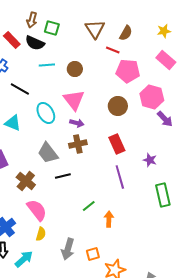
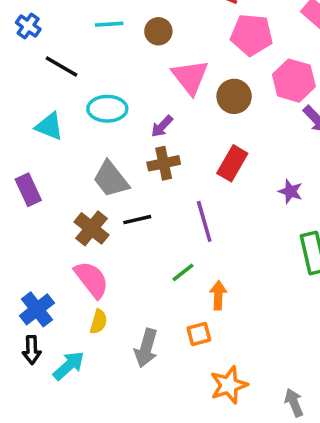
pink triangle: (74, 100) -> (190, 77), moved
cyan ellipse: (46, 113) -> (107, 109), turned -60
purple arrow: (77, 123) -> (162, 126), turned 120
red rectangle: (117, 144) -> (232, 163), turned 54
purple line: (120, 177) -> (204, 221), moved
brown cross: (26, 181) -> (92, 228), moved
orange square: (93, 254) -> (199, 334), moved

